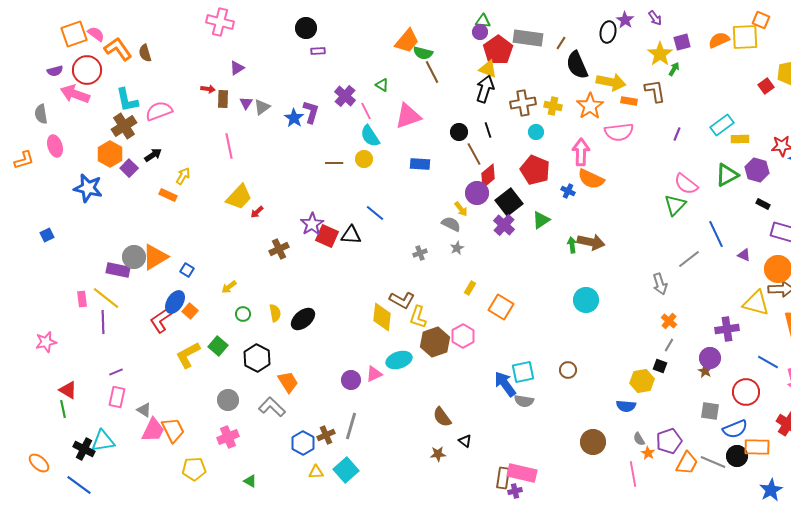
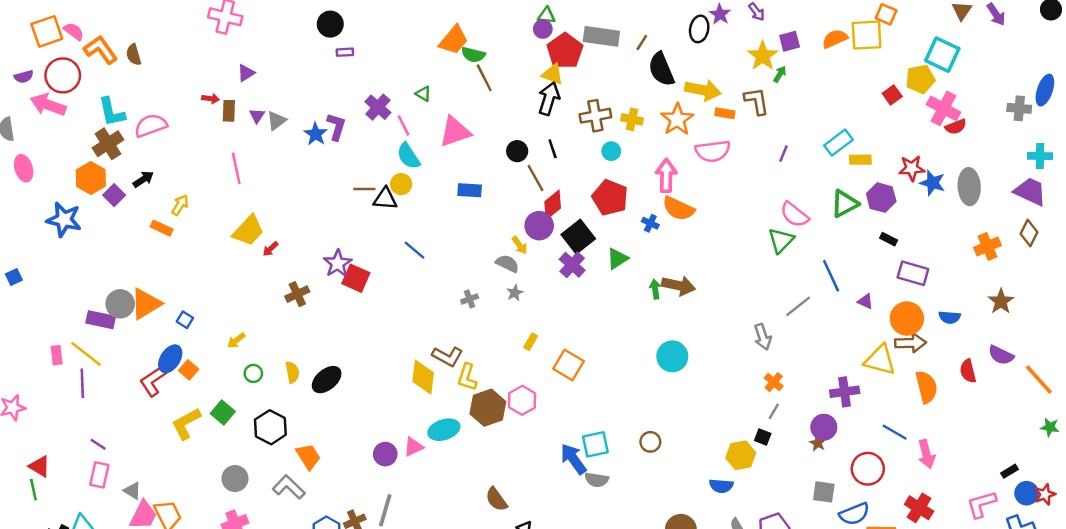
black triangle: (351, 235) -> (385, 199), moved
purple line: (116, 372) -> (98, 444), turned 56

